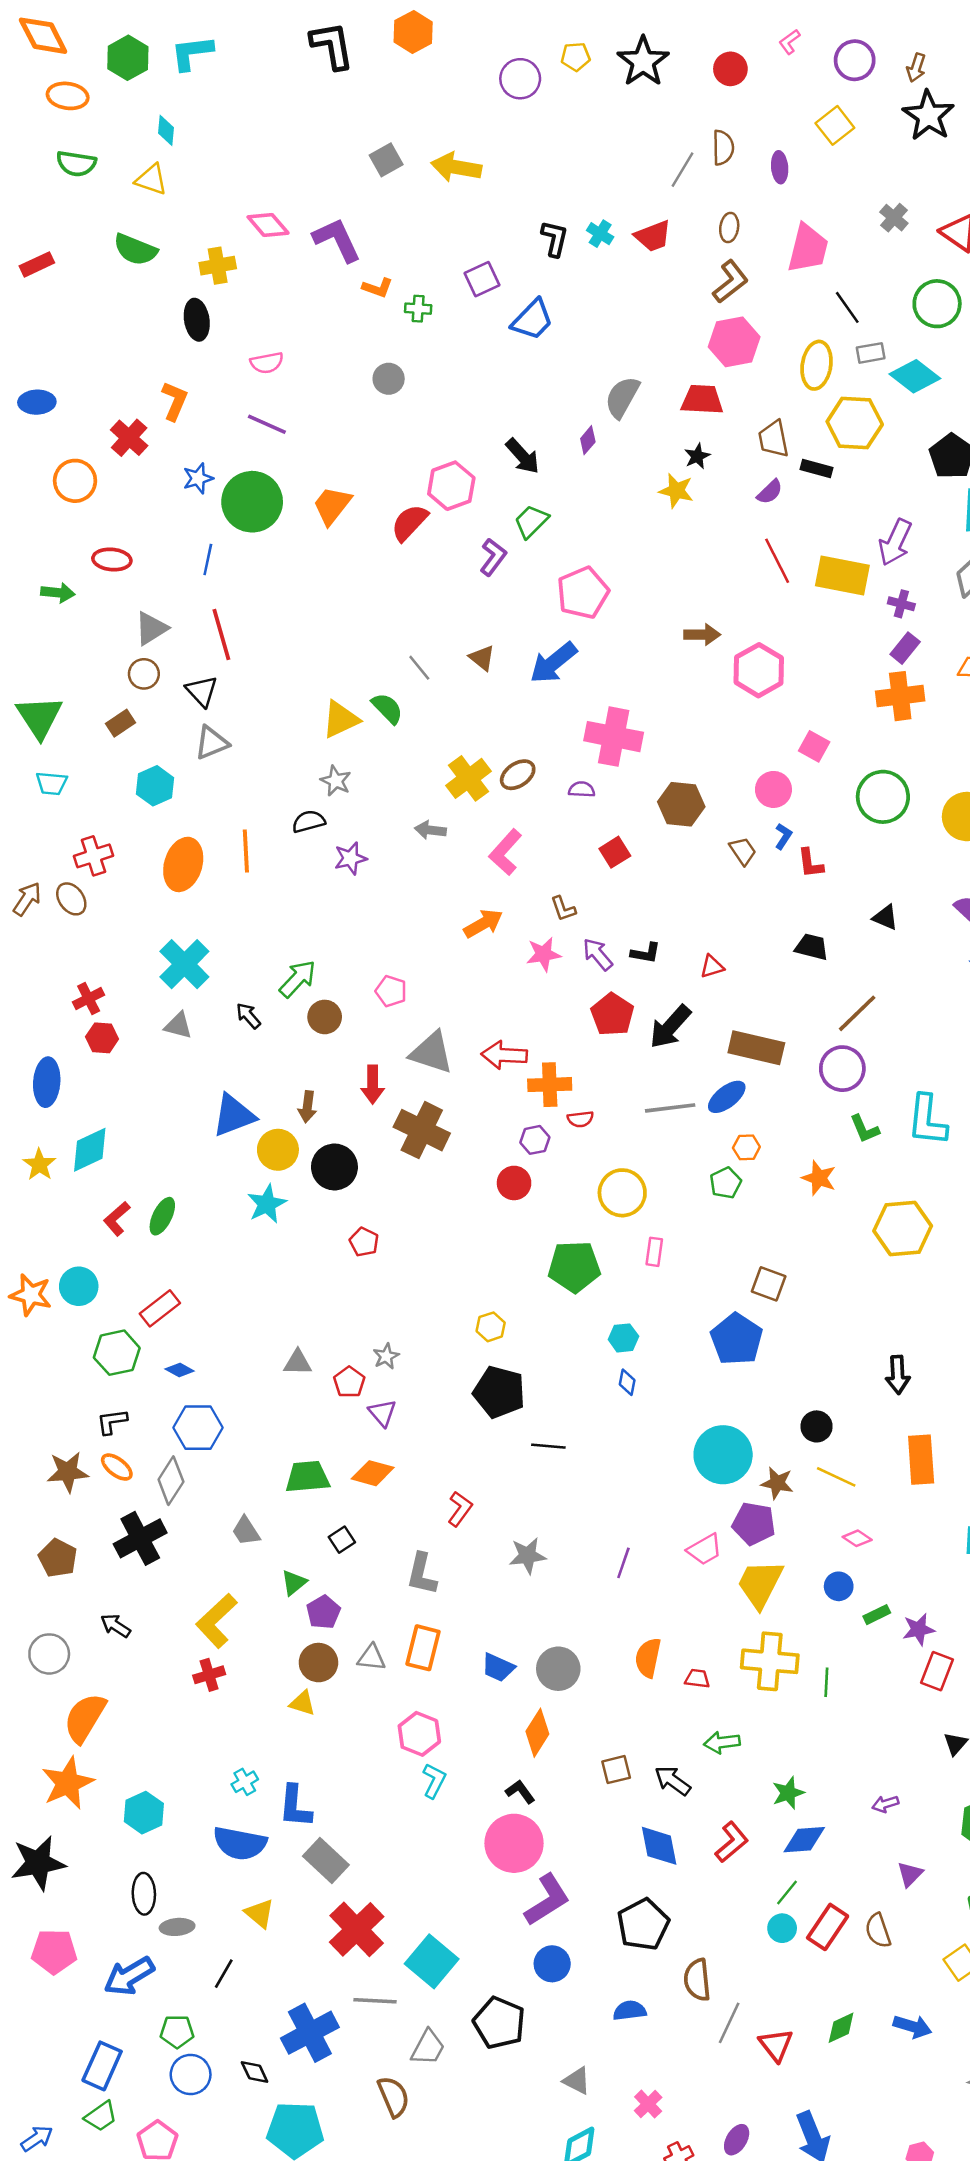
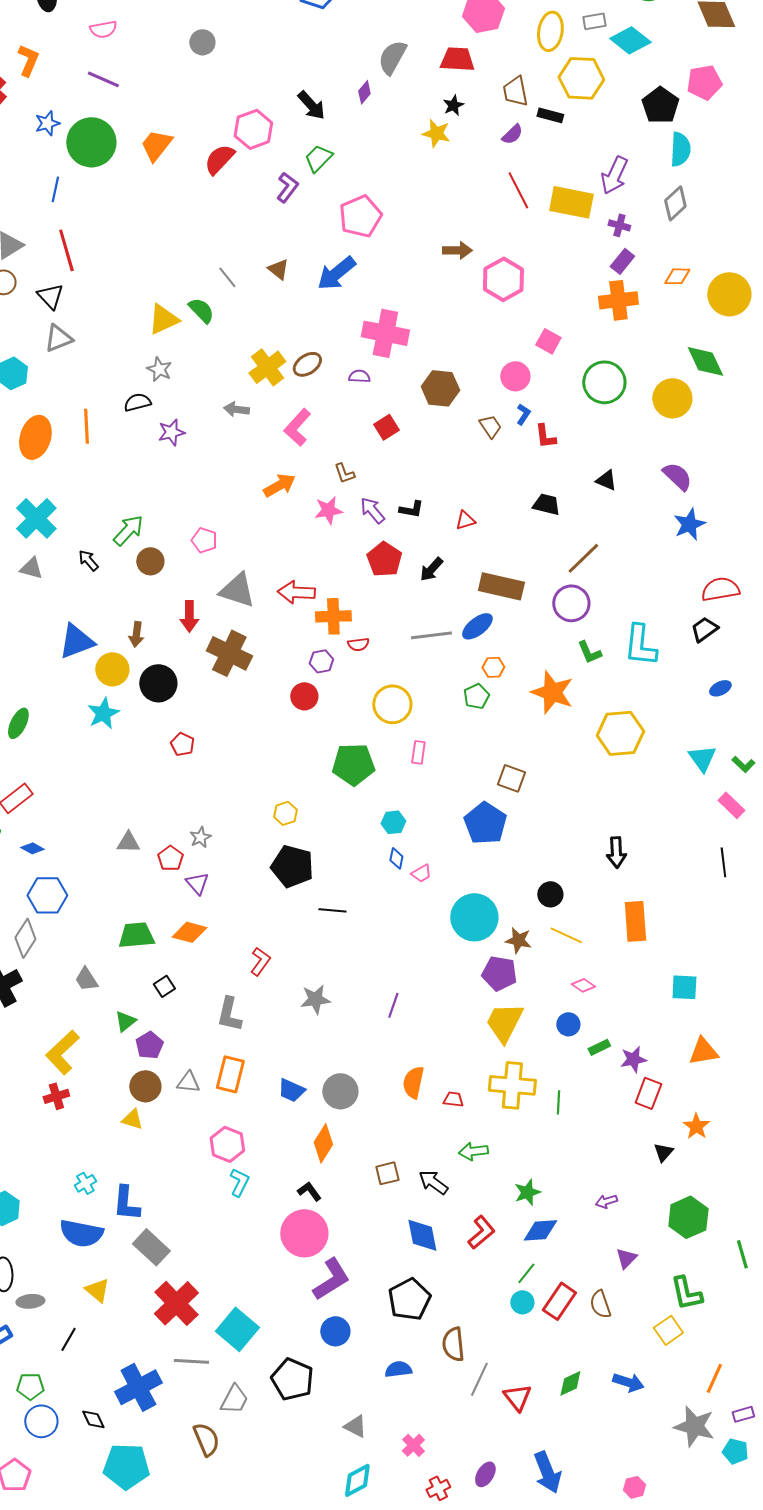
black arrow: (670, 1027) -> (431, 569), size x0.7
orange star: (819, 1178) -> (552, 692), size x1.5
pink trapezoid: (705, 1549) -> (421, 873), moved, size x0.7

